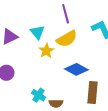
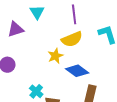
cyan triangle: (37, 32) -> (37, 12), moved
yellow star: (46, 51) -> (55, 56), moved

